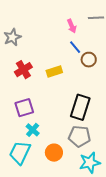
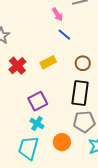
brown circle: (89, 60) -> (83, 63), moved
purple square: (24, 108) -> (38, 101), moved

